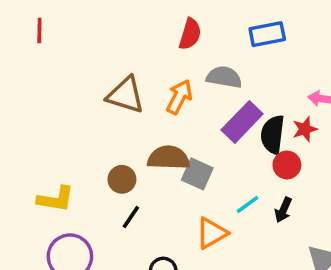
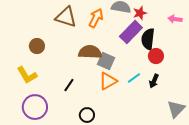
red star: (305, 129) -> (140, 13), moved
brown circle: (122, 179) -> (37, 46), moved
yellow L-shape: (56, 199) -> (27, 75), turned 50
orange triangle: (212, 233) -> (108, 81), moved

